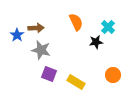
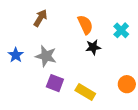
brown arrow: (36, 28) -> (40, 18), moved, turned -56
blue star: (17, 35) -> (16, 55), moved
black star: (96, 42) -> (93, 47), moved

